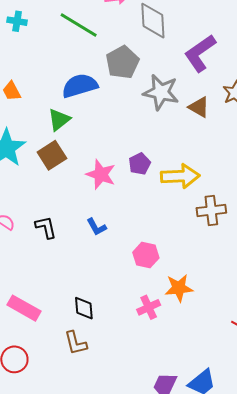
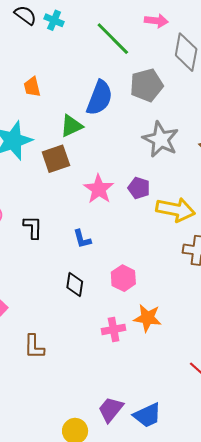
blue semicircle: (80, 86) -> (99, 98), turned 114
gray star: (161, 92) -> (161, 139), moved
purple pentagon: (140, 164) -> (139, 188), turned 30
black diamond: (84, 308) -> (75, 285), moved

